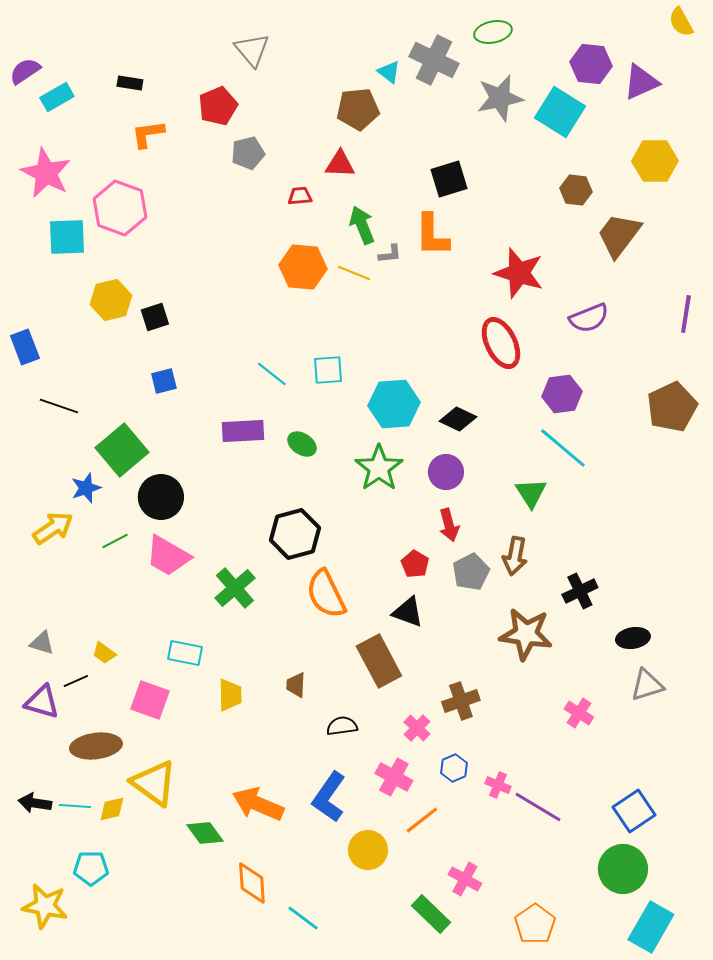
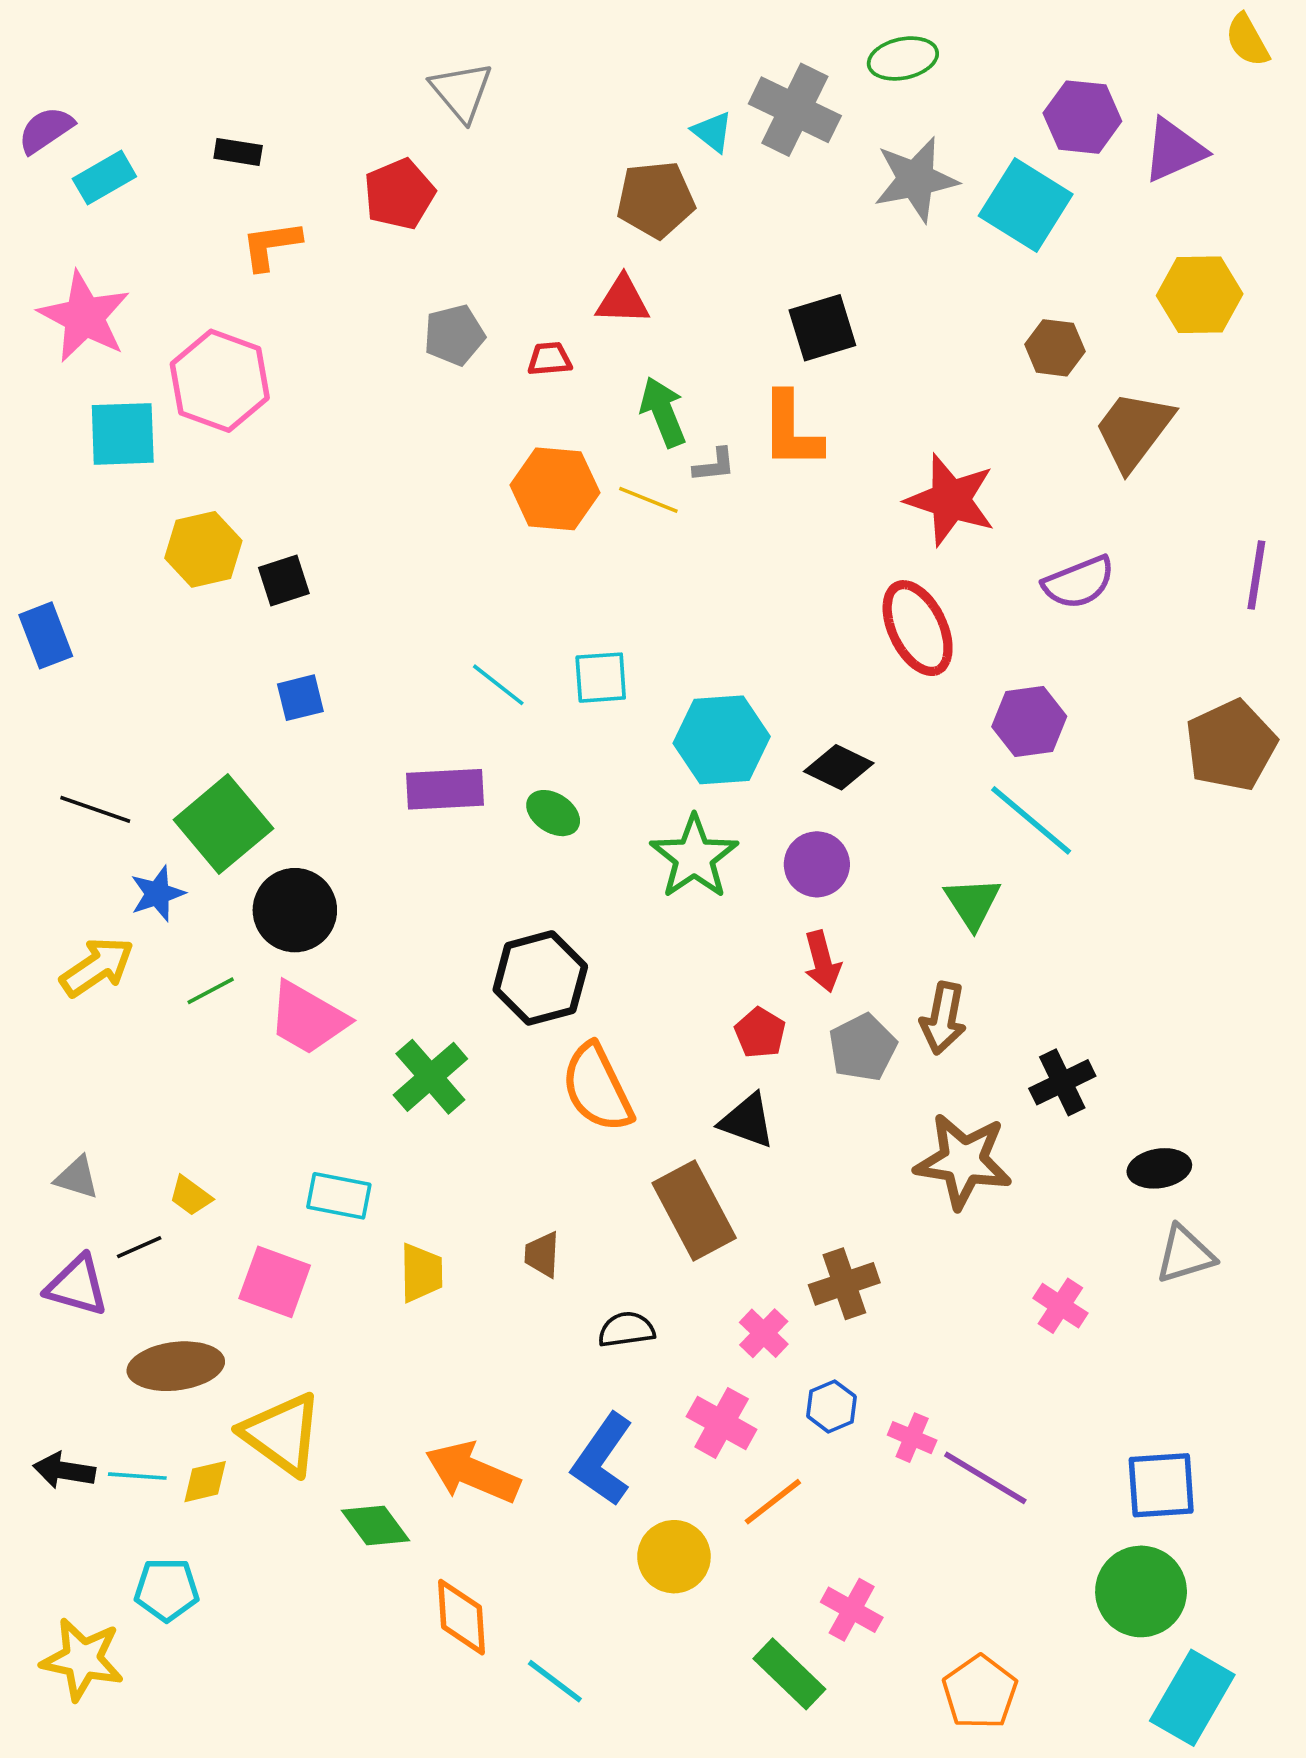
gray pentagon: (248, 153) -> (454, 335), moved
black line: (59, 406) -> (95, 809), moved
blue square: (634, 811) -> (1161, 1485), turned 30

